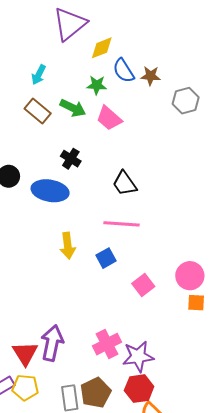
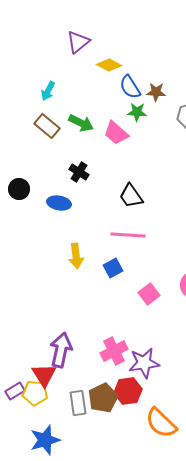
purple triangle: (70, 24) -> (78, 42), size x0.7
yellow diamond: (102, 48) -> (109, 65), turned 50
green star: (97, 85) -> (137, 112), moved
blue ellipse: (50, 191) -> (59, 203), size x0.7
red triangle: (25, 353) -> (44, 375), moved
red hexagon: (139, 389) -> (128, 391), moved

